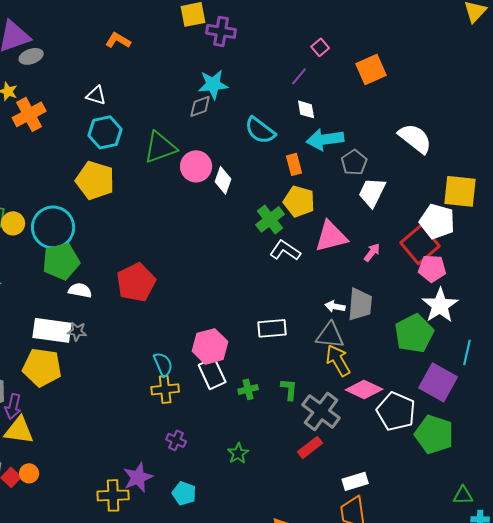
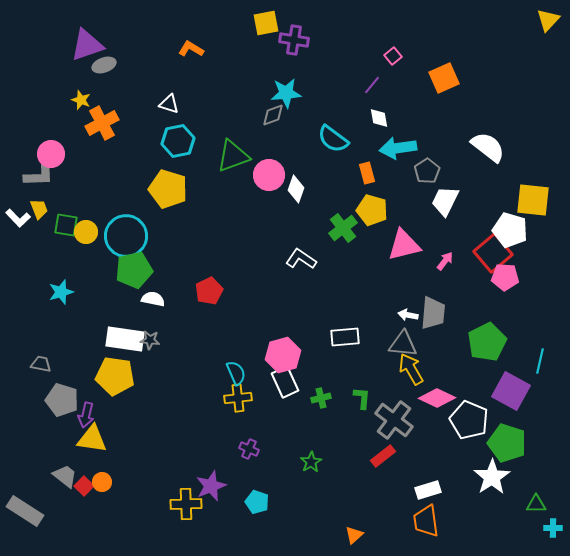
white L-shape: (285, 250) -> (301, 259), moved
red pentagon: (136, 282) -> (209, 291), size x0.7
white star: (440, 305) -> (492, 477), moved

